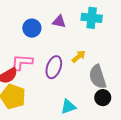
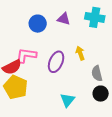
yellow arrow: (79, 56) -> (80, 53), turned -72
gray semicircle: (98, 77) -> (97, 73), size x0.7
cyan triangle: (68, 107) -> (67, 100), turned -35

